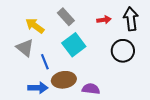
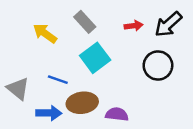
black arrow: (131, 19) -> (168, 24), turned -125
gray triangle: (25, 48) -> (18, 89), moved
blue line: (45, 62) -> (58, 80), turned -49

